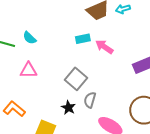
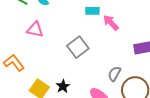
gray semicircle: (90, 100) -> (114, 74), moved
black star: (68, 108) -> (63, 86), moved

